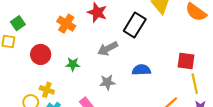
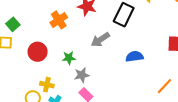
orange cross: (66, 24) -> (59, 20), turned 30
gray star: (107, 82) -> (82, 75), moved

